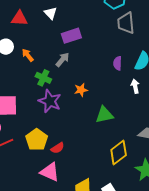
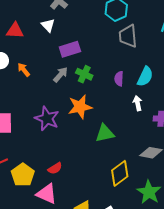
green cross: (43, 78) -> (84, 74), moved
orange star: (81, 90) -> (80, 107), size x1.6
yellow pentagon: (37, 140) -> (23, 175), moved

